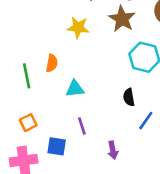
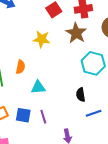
blue line: (146, 121) -> (94, 113), turned 35
blue square: (57, 146) -> (23, 115), moved

